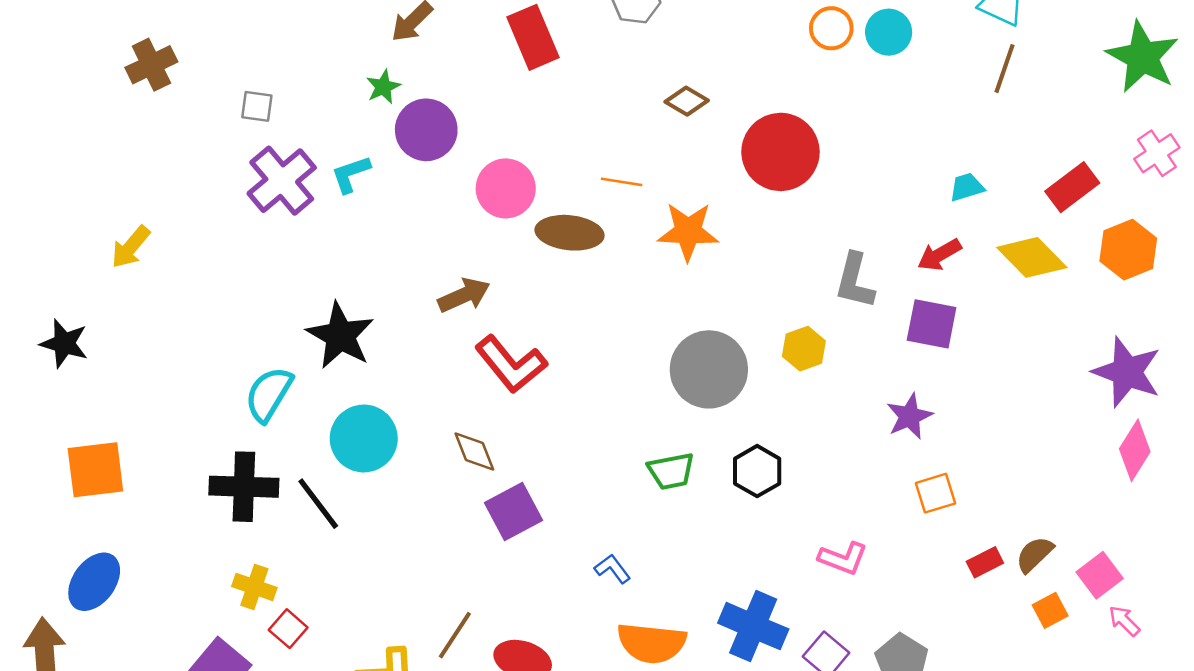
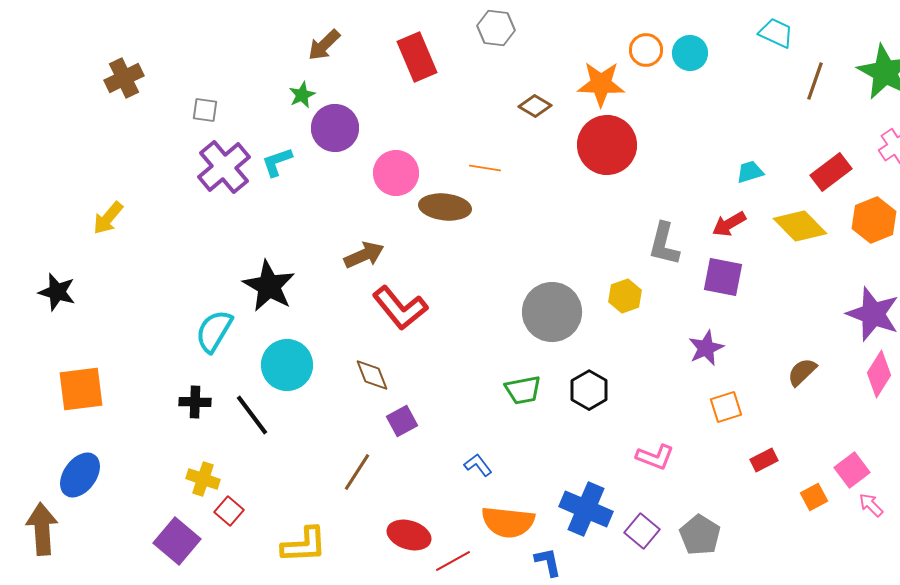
brown line: (1005, 69) -> (815, 81), moved
orange star: (688, 231) -> (601, 84), moved
black cross: (244, 487) -> (195, 402), size x0.6
purple square: (514, 511) -> (402, 421), size x0.7
brown semicircle: (1034, 554) -> (802, 372), moved
brown line: (455, 635) -> (357, 472), moved

